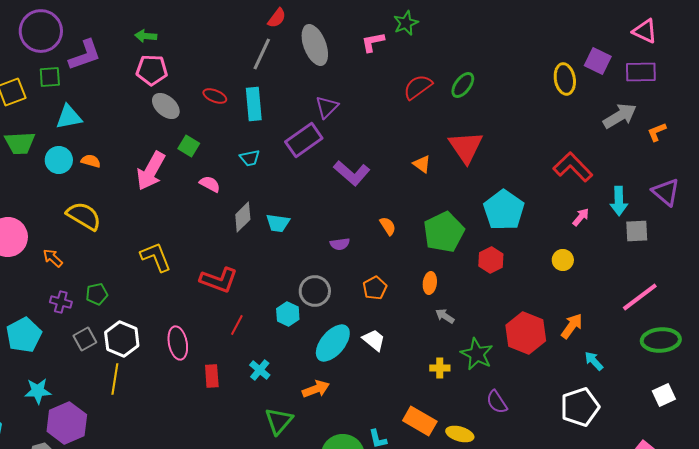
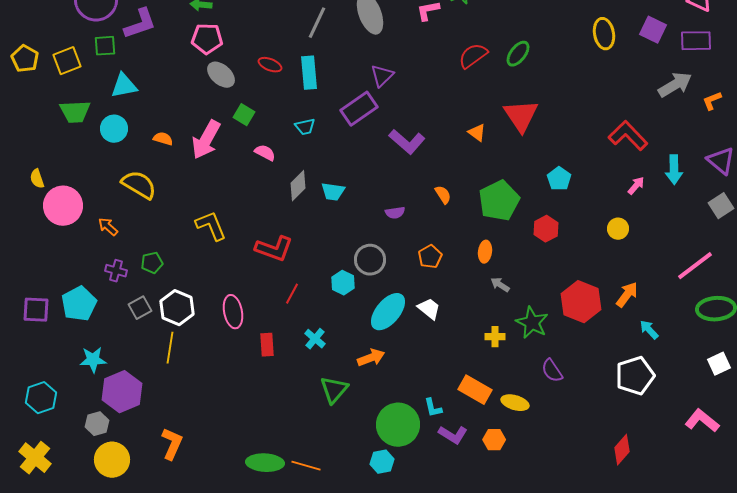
yellow ellipse: (565, 79) -> (604, 34), moved
orange semicircle: (91, 161) -> (163, 139), moved
cyan pentagon: (504, 210) -> (559, 179), size x0.6
gray square: (637, 231) -> (721, 206), moved, turned -30

